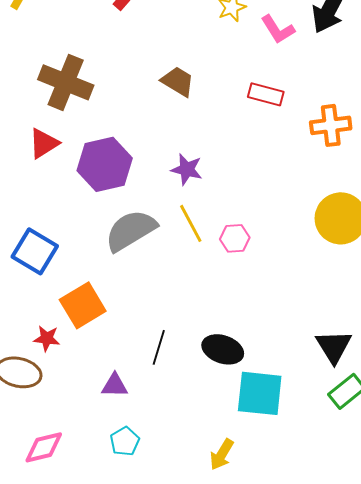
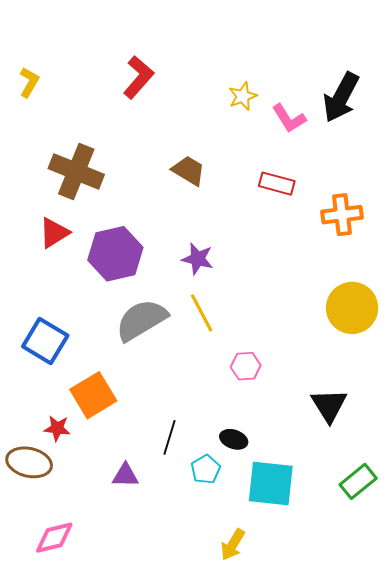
pink hexagon: (235, 238) -> (246, 366), moved
black triangle: (334, 346) -> (329, 405), moved
black ellipse: (223, 349) -> (234, 439), size x0.7
cyan pentagon: (125, 441) -> (206, 469), moved

